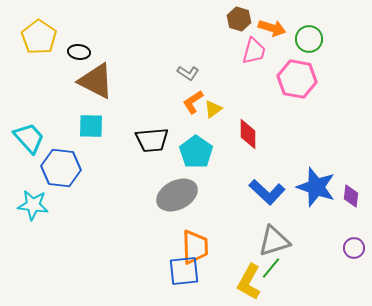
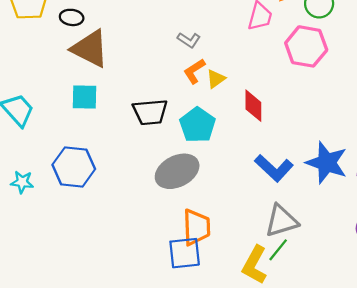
blue hexagon: (61, 168) -> (74, 167), moved
cyan star: (33, 205) -> (22, 182), size x0.7

